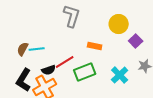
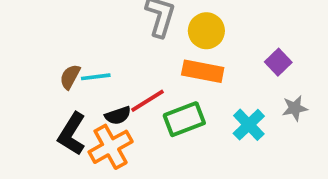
yellow circle: (119, 24) -> (206, 31), moved
orange rectangle: (95, 46) -> (203, 71), size x1.5

